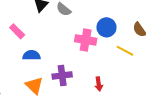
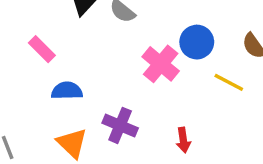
pink cross: (86, 40) -> (161, 64), turned 30
purple cross: (62, 75) -> (120, 125), turned 30

